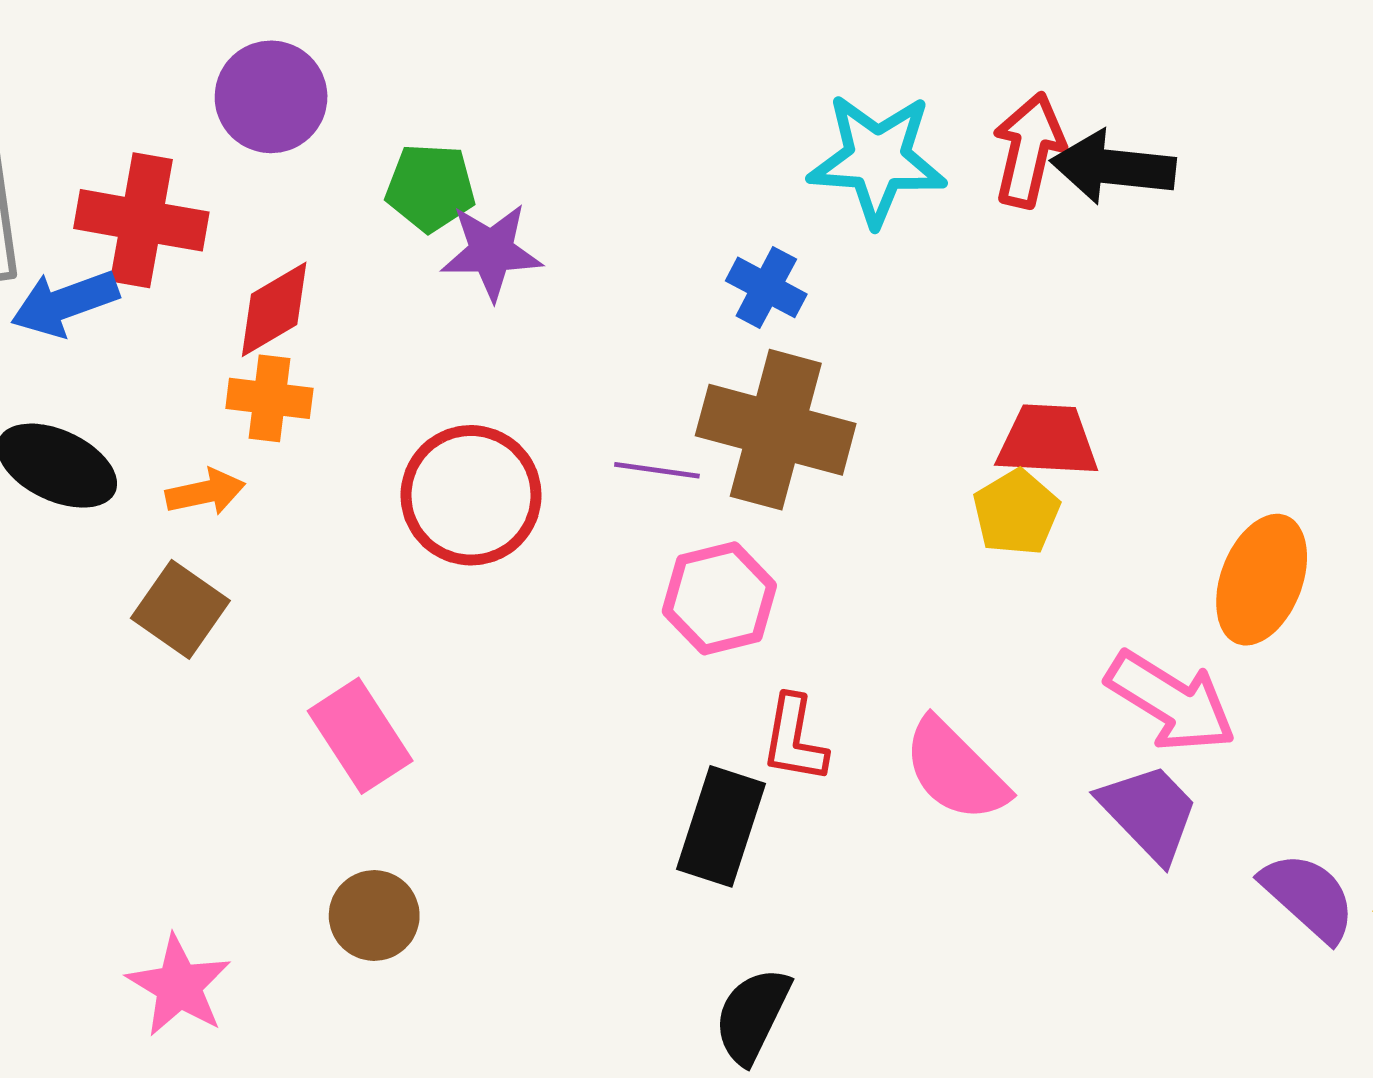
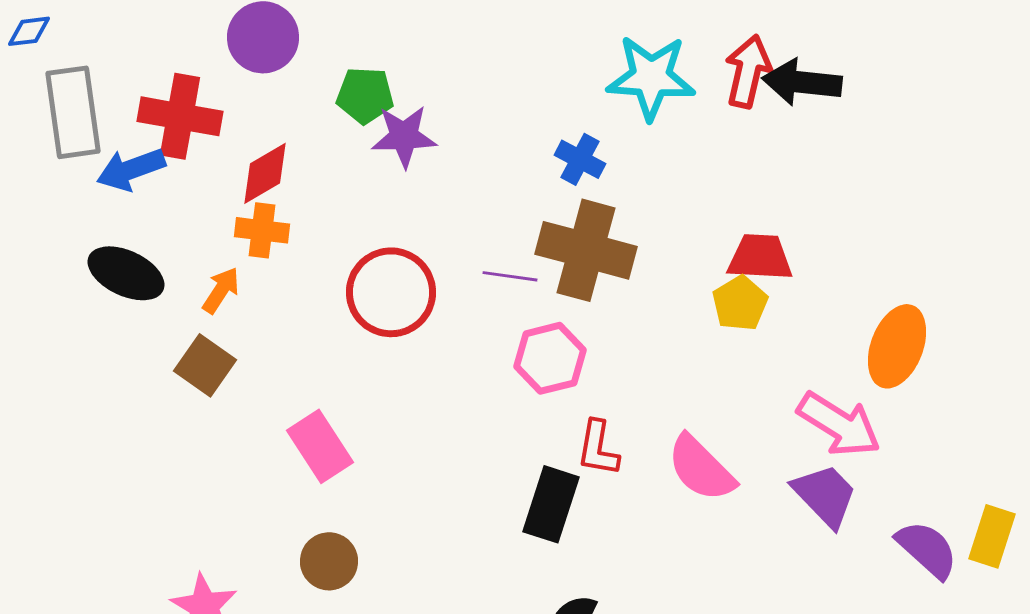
orange arrow: (205, 492) -> (221, 290), turned -45

